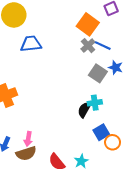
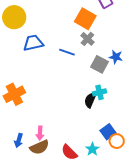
blue line: (103, 46) -> (67, 52), moved
blue square: (101, 132) -> (108, 132), moved
orange circle: (113, 142) -> (117, 141), moved

